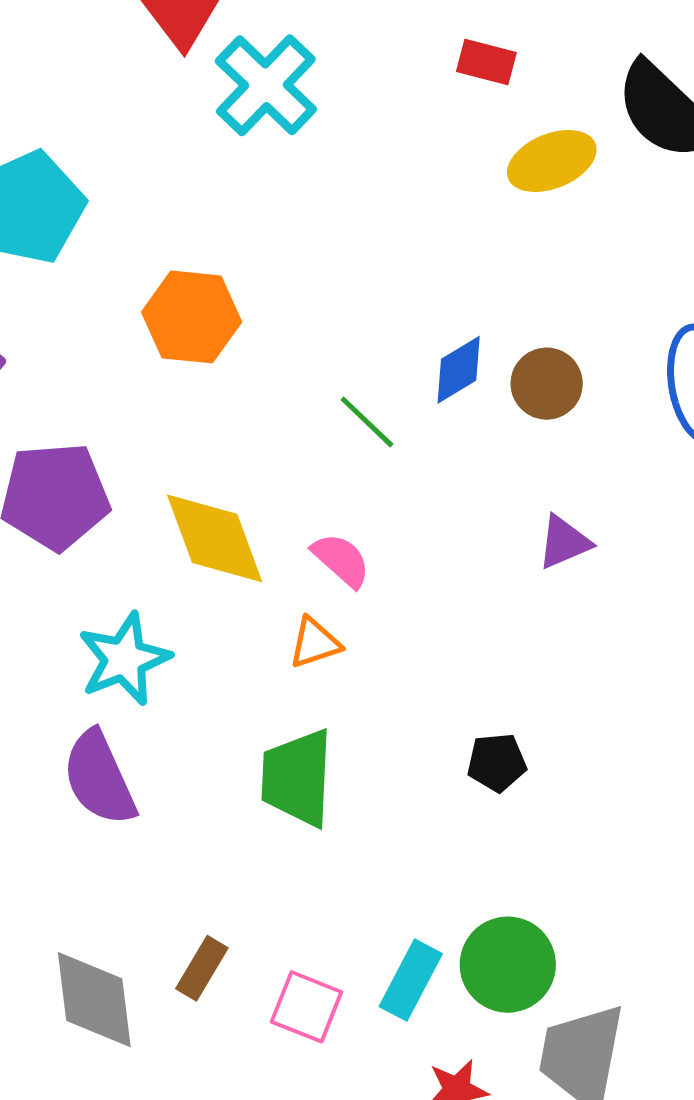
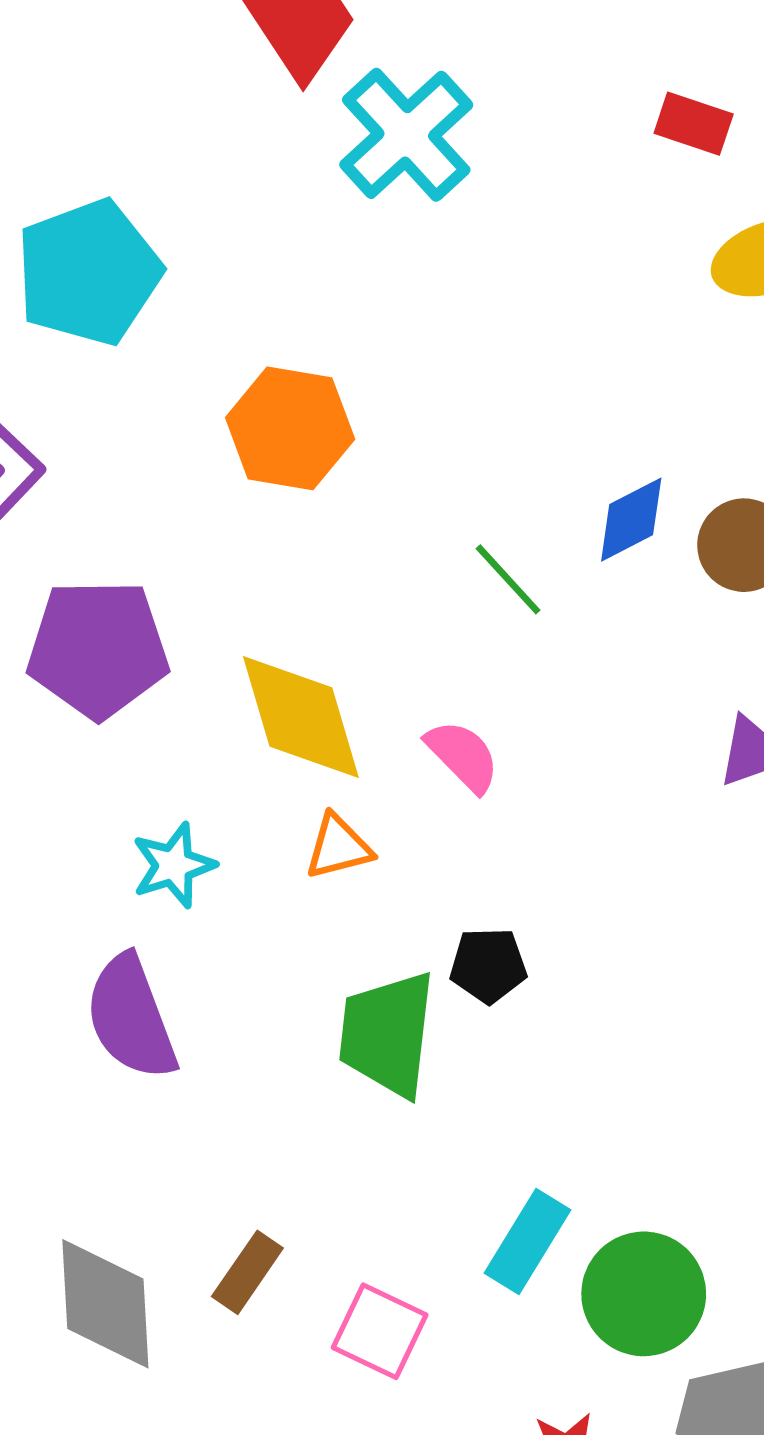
orange triangle: (315, 643) -> (338, 847), moved
cyan star: (124, 659) -> (174, 865), size x0.7
black pentagon: (497, 762) -> (488, 965), moved
cyan rectangle: (411, 980) -> (528, 1242), moved

